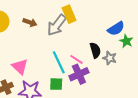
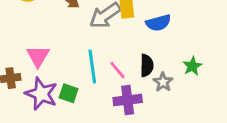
blue semicircle: (116, 29) -> (158, 23), moved
purple cross: (79, 74) -> (128, 100), moved
green square: (56, 84) -> (69, 93), moved

